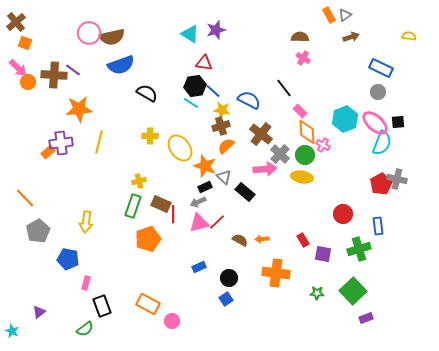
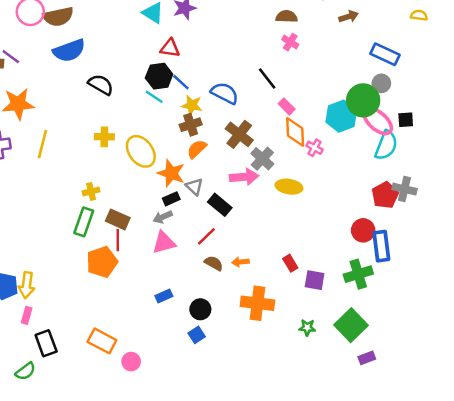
green circle: (305, 155) -> (363, 100), moved, size x1.4
red line: (173, 214) -> (118, 240), moved
red circle: (343, 214) -> (363, 230), moved
yellow arrow: (86, 222) -> (27, 285), moved
red line: (217, 222) -> (206, 236), moved
blue rectangle: (378, 226) -> (381, 246), size x1.4

